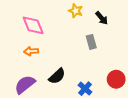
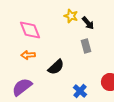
black arrow: (102, 18) -> (88, 23), moved
black semicircle: (57, 76) -> (56, 67), moved

